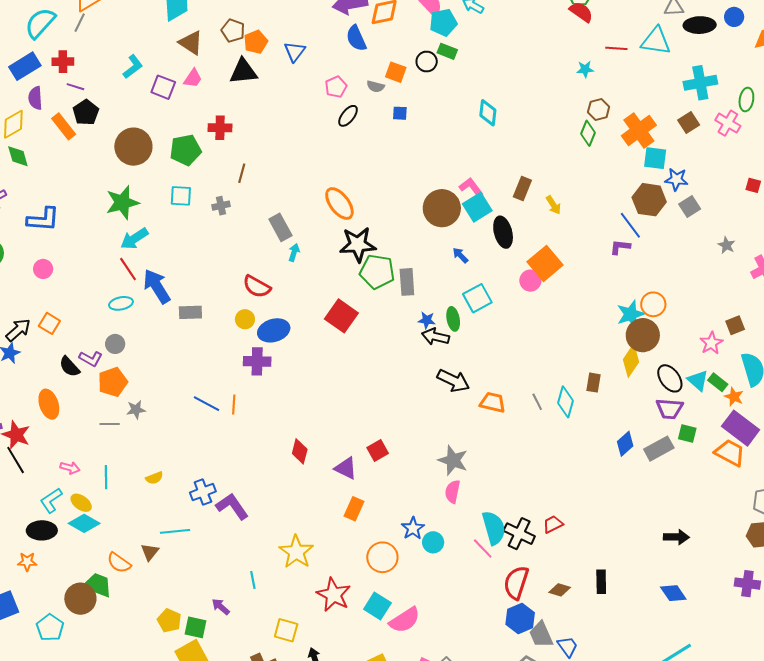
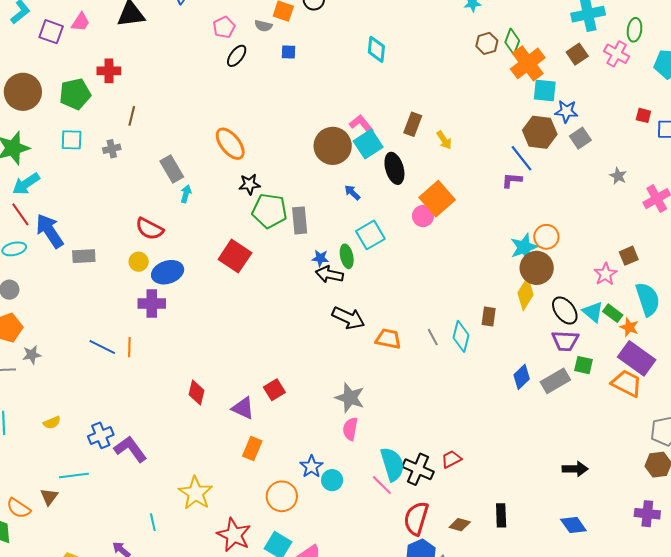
green diamond: (588, 133) -> (512, 41), moved
black star: (358, 245) -> (250, 184), size x0.6

